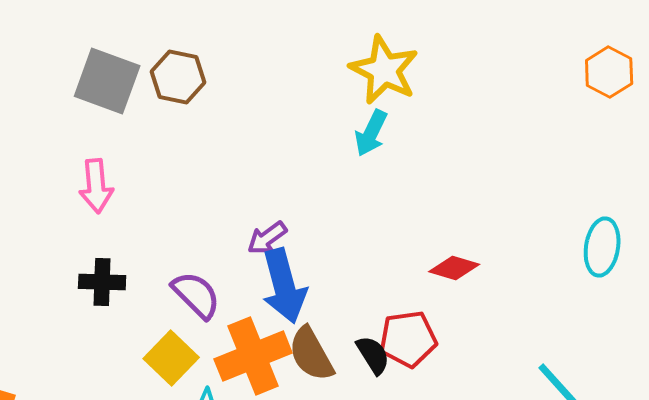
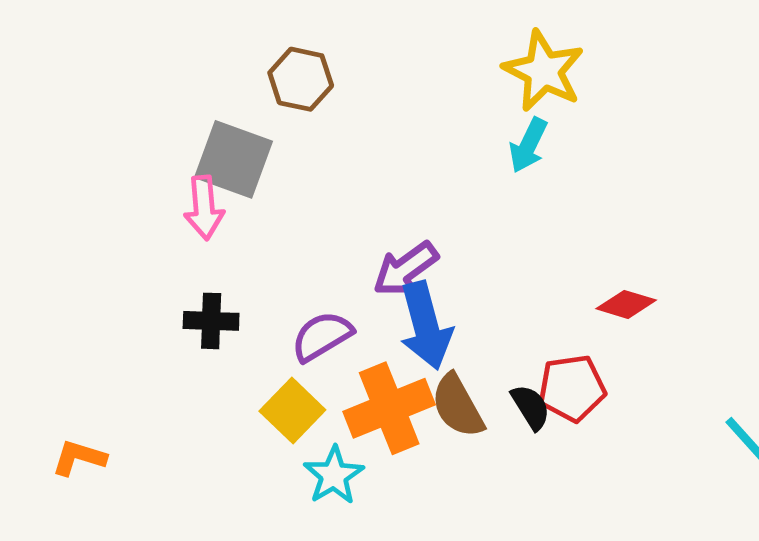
gray square: (107, 81) -> (233, 159), moved
purple arrow: (267, 238) -> (406, 269), size x1.4
purple semicircle: (196, 295) -> (322, 336), turned -76

